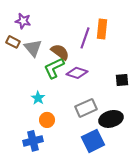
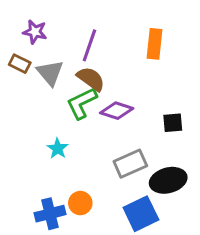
purple line: (85, 38) -> (89, 45), moved
black square: (122, 80) -> (173, 123), moved
orange circle: (47, 120) -> (80, 203), moved

